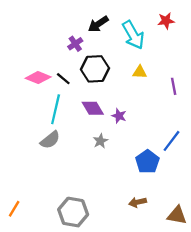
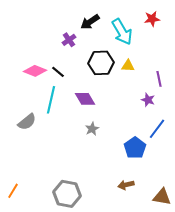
black hexagon: (95, 69) -> (101, 63), moved
purple star: (119, 116) -> (148, 100), moved
gray semicircle: (50, 140) -> (27, 122), moved

